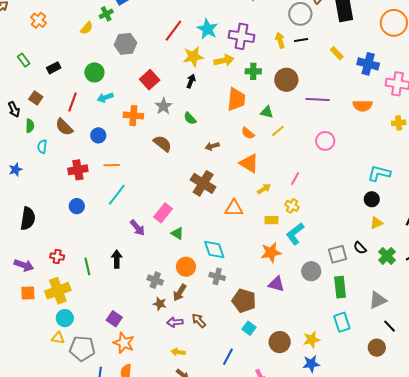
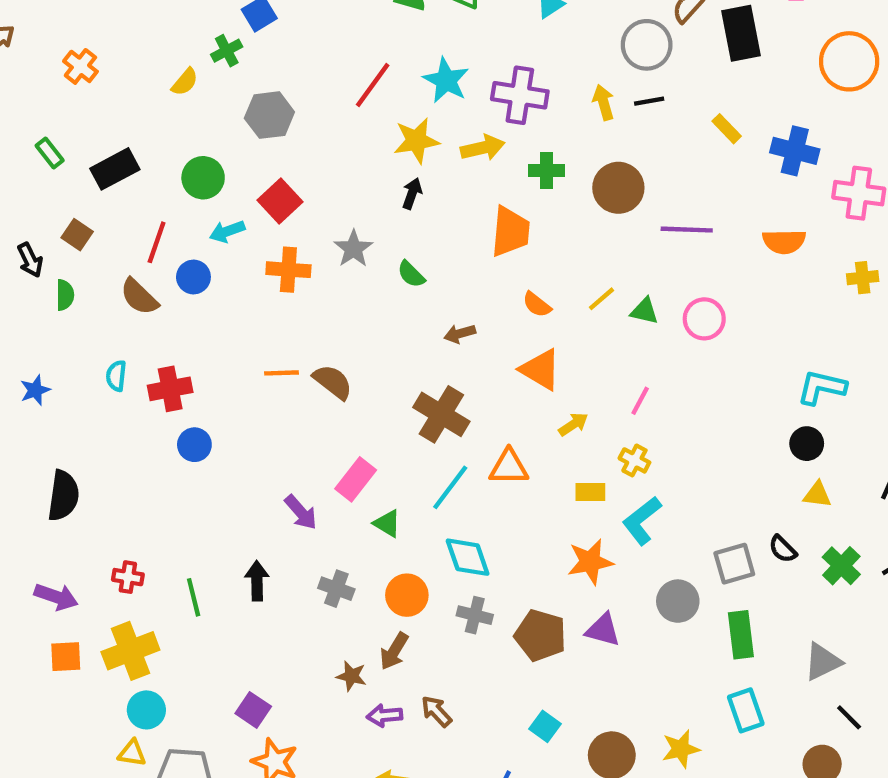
black rectangle: (54, 68) -> (115, 169), size x1.5
red square: (150, 80) -> (280, 201), moved
green triangle: (267, 112) -> (644, 311), moved
blue circle: (98, 135) -> (193, 277), moved
brown semicircle: (163, 144) -> (333, 382), moved
cyan semicircle: (42, 147) -> (116, 376), moved
orange line: (112, 165) -> (282, 373), moved
cyan line: (117, 195) -> (450, 487), moved
blue circle: (77, 206) -> (194, 445), moved
yellow triangle: (376, 223) -> (817, 495), turned 32
gray cross: (155, 280) -> (336, 589), moved
brown pentagon: (244, 301) -> (540, 635), moved

